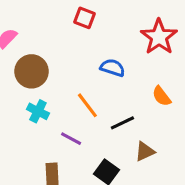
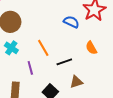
blue semicircle: (113, 68) -> (71, 22), moved
purple line: (71, 139) -> (30, 68), turned 40

